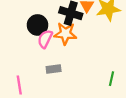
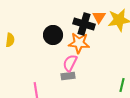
pink semicircle: (45, 39) -> (70, 63), moved

